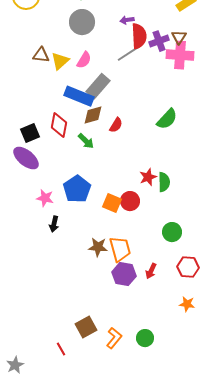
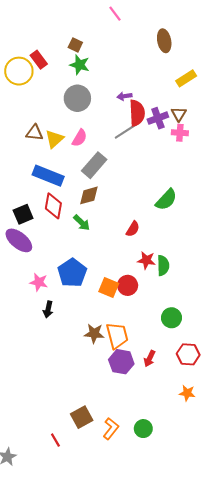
pink cross: (180, 55) -> (180, 133), size x0.6
blue rectangle: (79, 96) -> (48, 176), moved
red semicircle: (116, 125) -> (133, 229), moved
red star: (148, 177) -> (146, 260), turned 30

